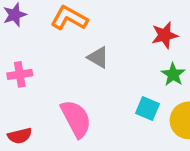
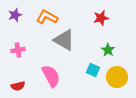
red star: (165, 35) -> (101, 18), moved
gray triangle: (98, 57) -> (64, 40), size x1.6

